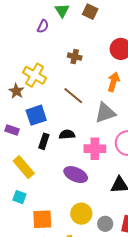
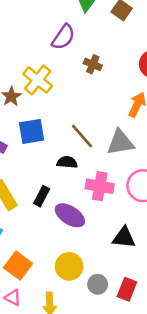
purple semicircle: (43, 26) -> (63, 37), moved, size x1.5
brown line: (73, 96) -> (82, 136), moved
black rectangle: (44, 141) -> (42, 196), moved
orange square: (42, 219) -> (18, 266), turned 30

